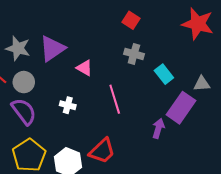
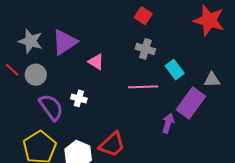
pink line: (115, 99) -> (143, 87), moved, turned -76
purple semicircle: (24, 111) -> (51, 107), moved

